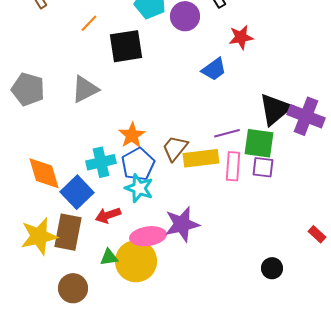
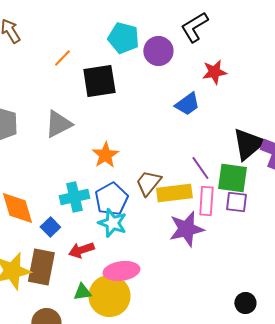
purple line: (227, 133) -> (200, 168), turned 70
orange star: (132, 135) -> (105, 155), moved
blue square: (77, 192) -> (50, 227), size x0.6
purple star: (182, 224) -> (186, 229), moved

